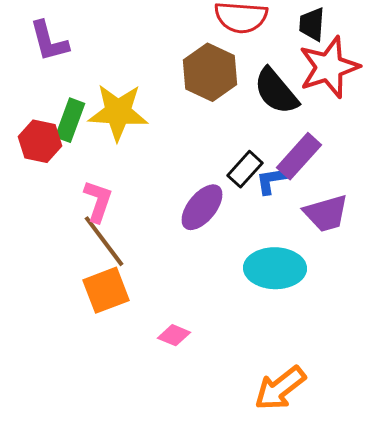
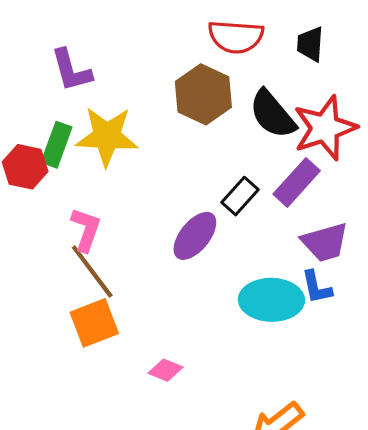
purple L-shape: (49, 41) -> (71, 70), moved
red star: (329, 67) -> (325, 128), moved
blue L-shape: (272, 180) -> (317, 287), moved, turned -93

